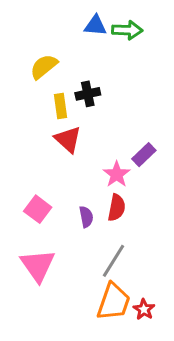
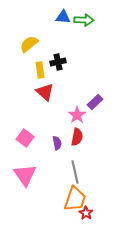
gray line: (114, 261) -> (75, 172), turned -45
red star: (144, 309) -> (86, 213), moved

